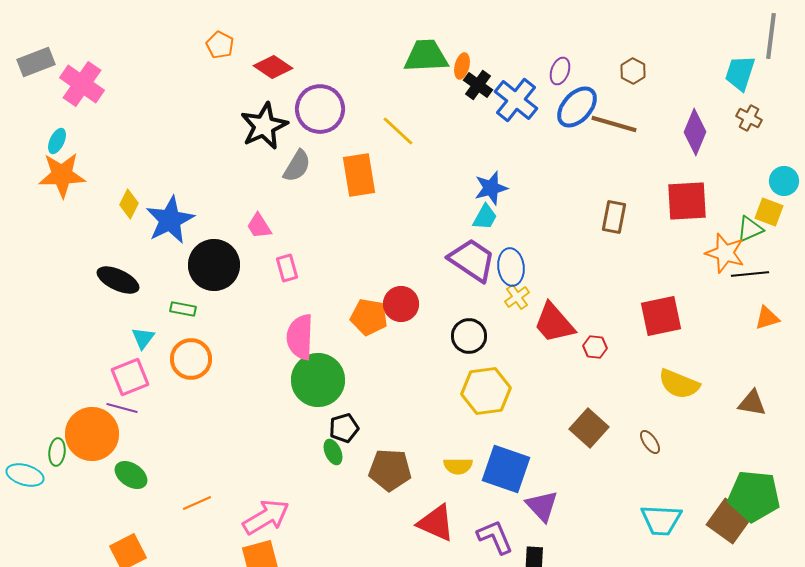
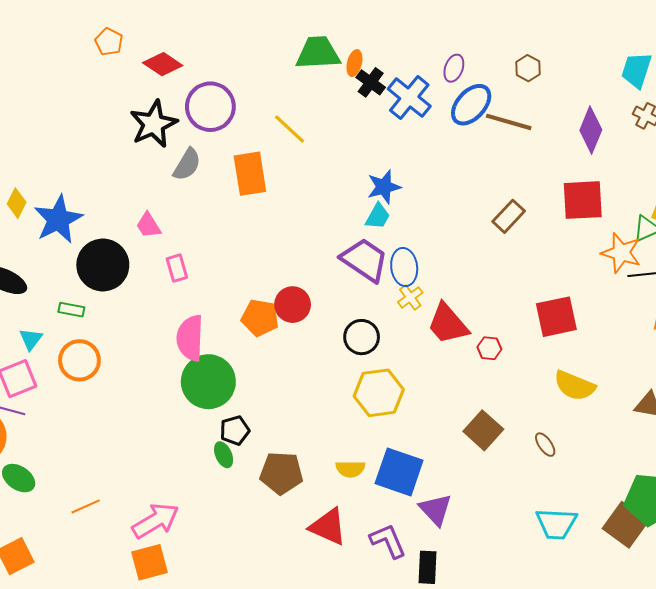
brown rectangle: (614, 217) -> (509, 216), turned 32

